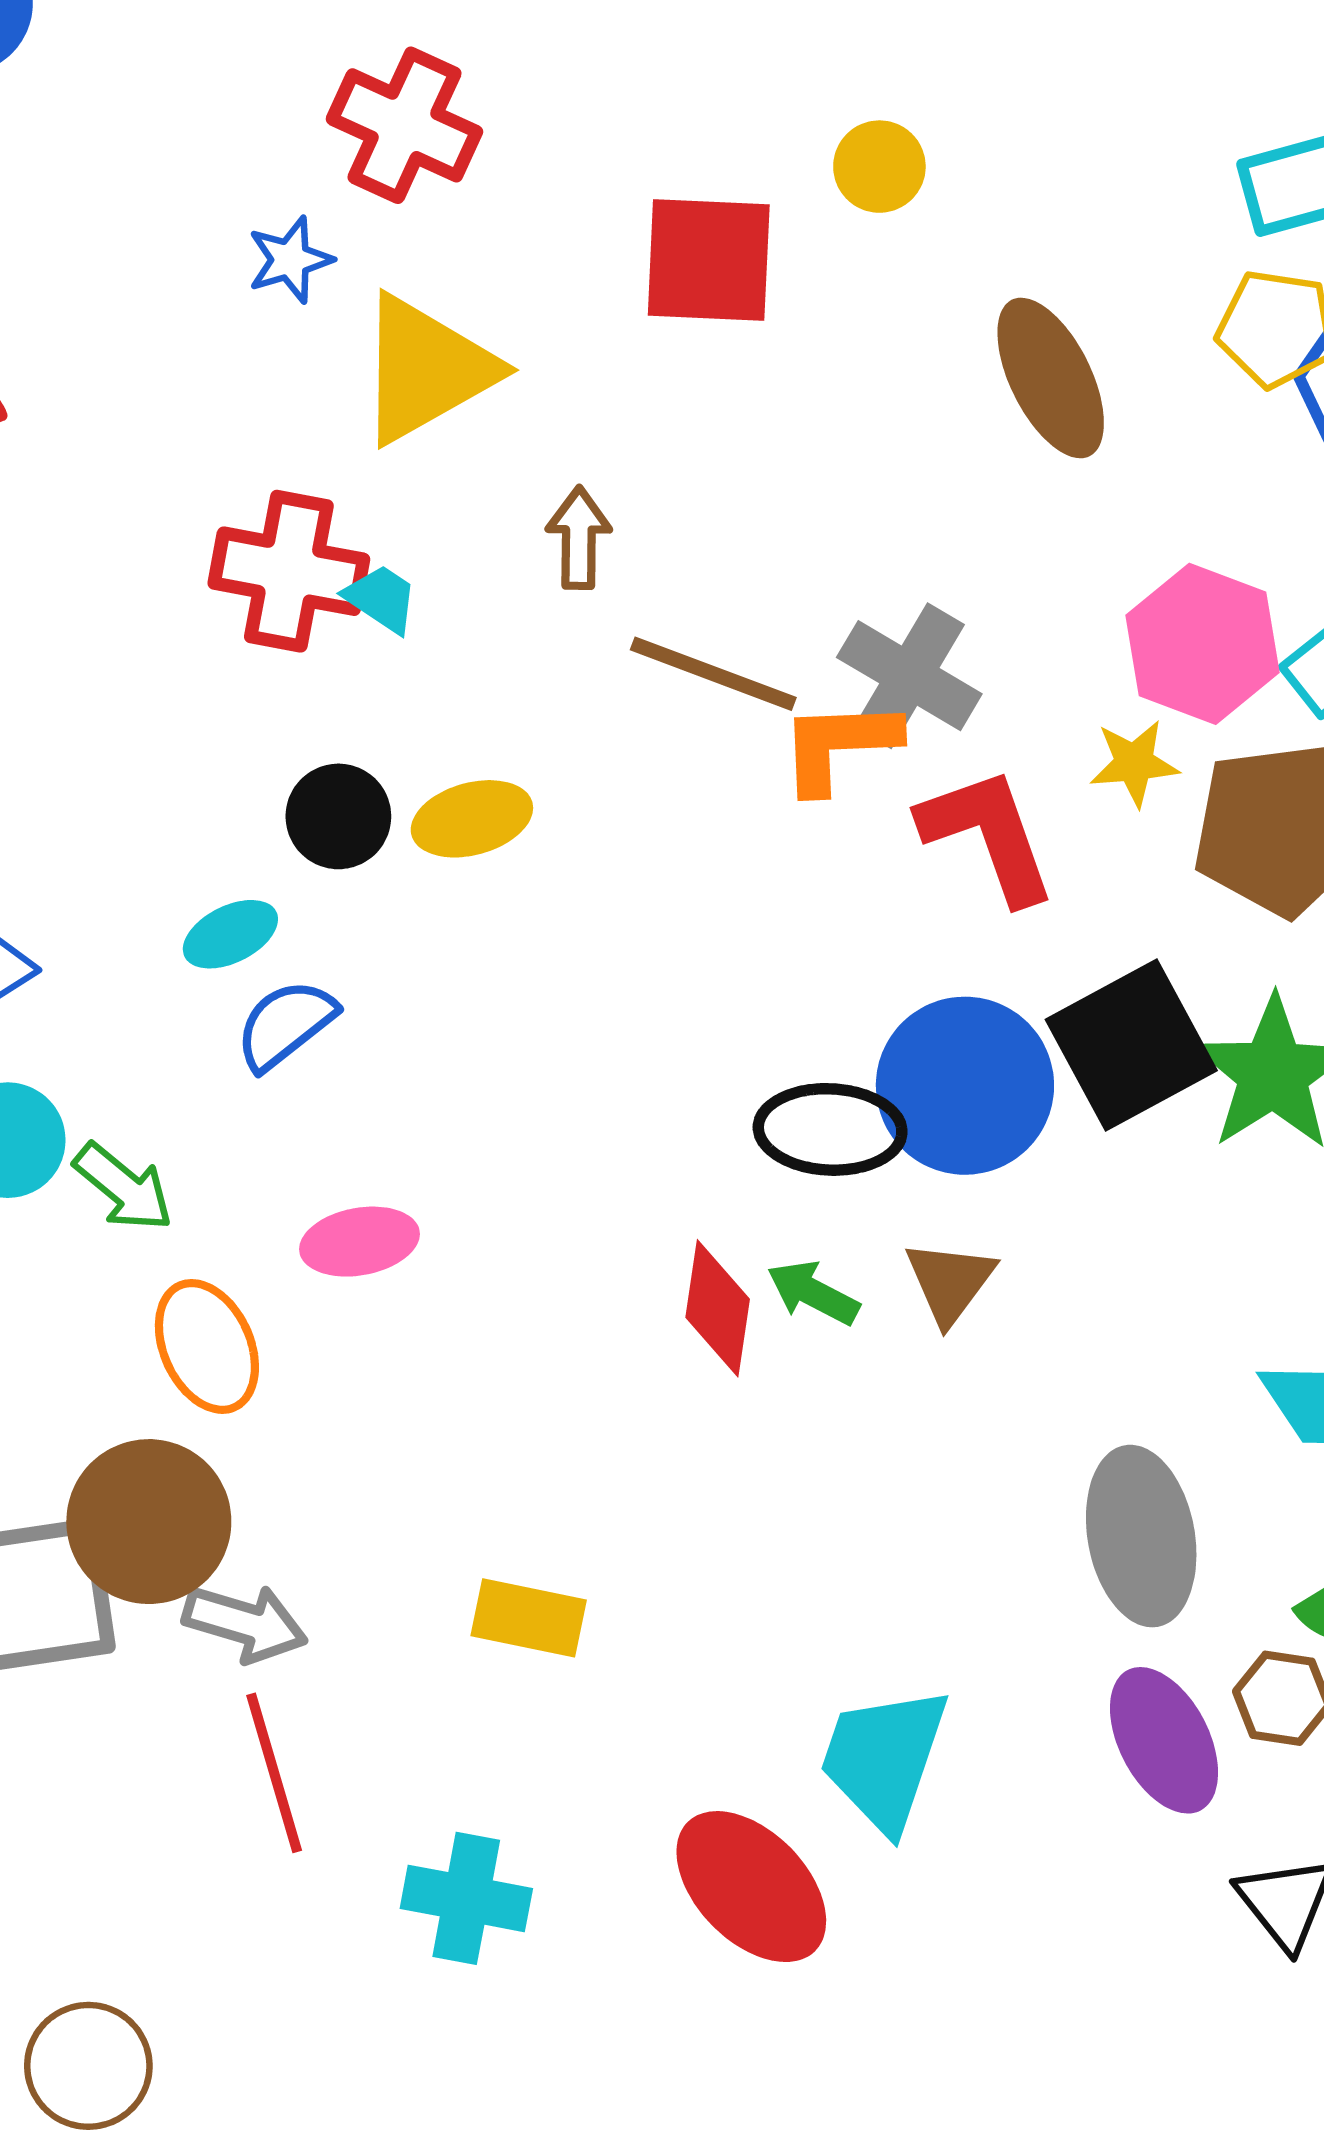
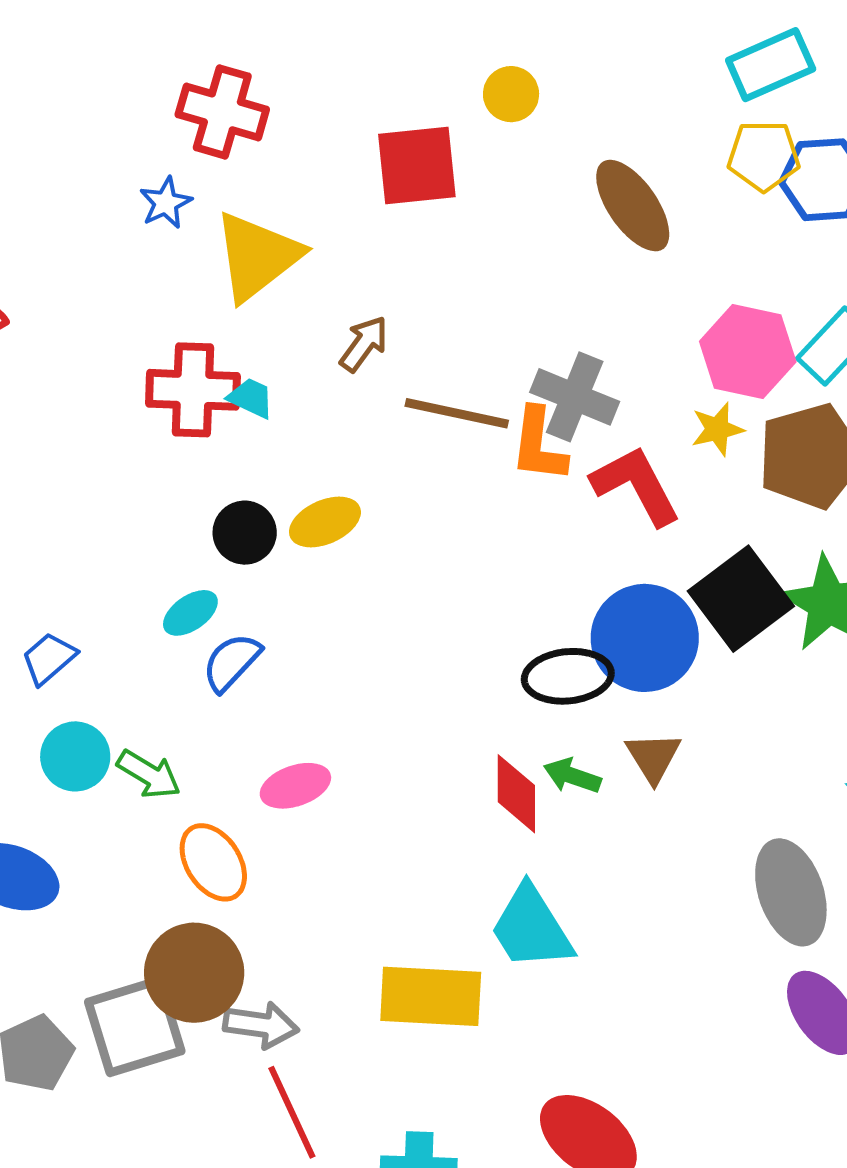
brown arrow: (579, 538) -> (364, 344), turned 44
orange L-shape: (839, 745) -> (539, 445), turned -72
yellow rectangle: (529, 1618) -> (431, 996), size x1.5
cyan trapezoid: (884, 1759) -> (531, 928), moved, turned -42

